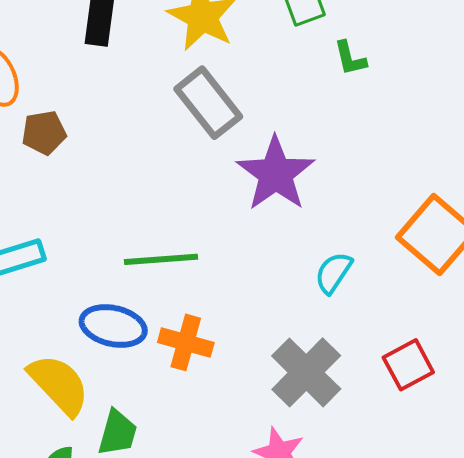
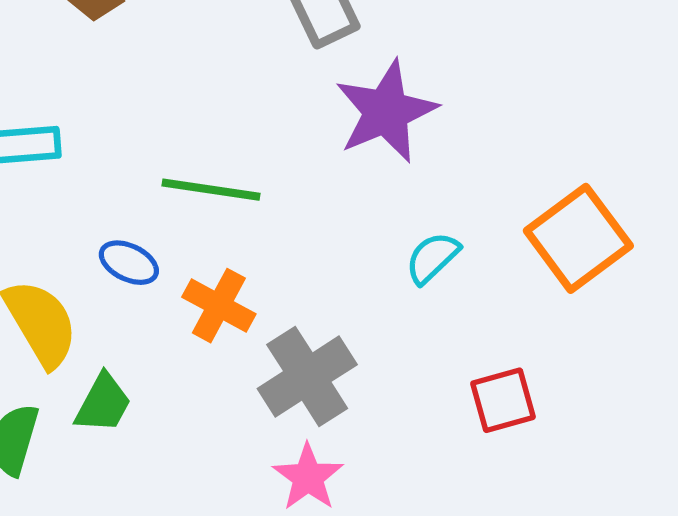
blue ellipse: (113, 326) -> (129, 263), size x0.7
gray cross: (306, 372) -> (307, 377), moved

